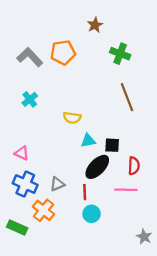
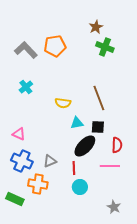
brown star: (95, 25) -> (96, 27), moved
brown line: (127, 97) -> (99, 98), moved
orange cross: (43, 210) -> (38, 184), turned -30
gray star: (144, 237) -> (114, 207), moved

